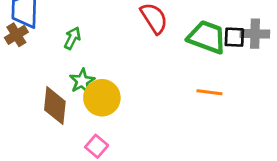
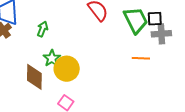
gray cross: (255, 34) -> (161, 34), moved
green trapezoid: (207, 37) -> (136, 20), turned 48

